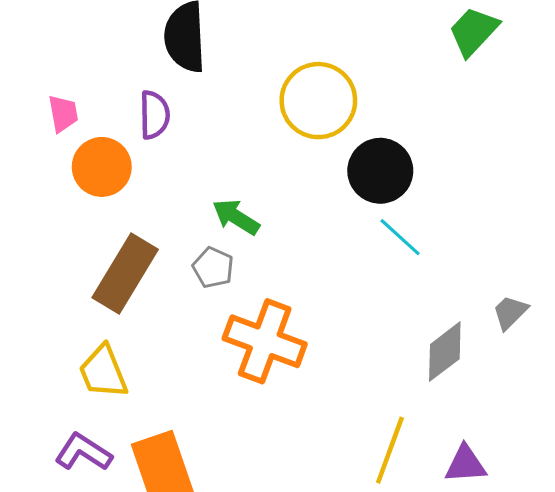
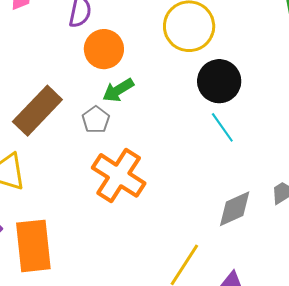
orange circle: (102, 167) -> (104, 49), moved
green arrow: (236, 217) -> (118, 90), turned -76

